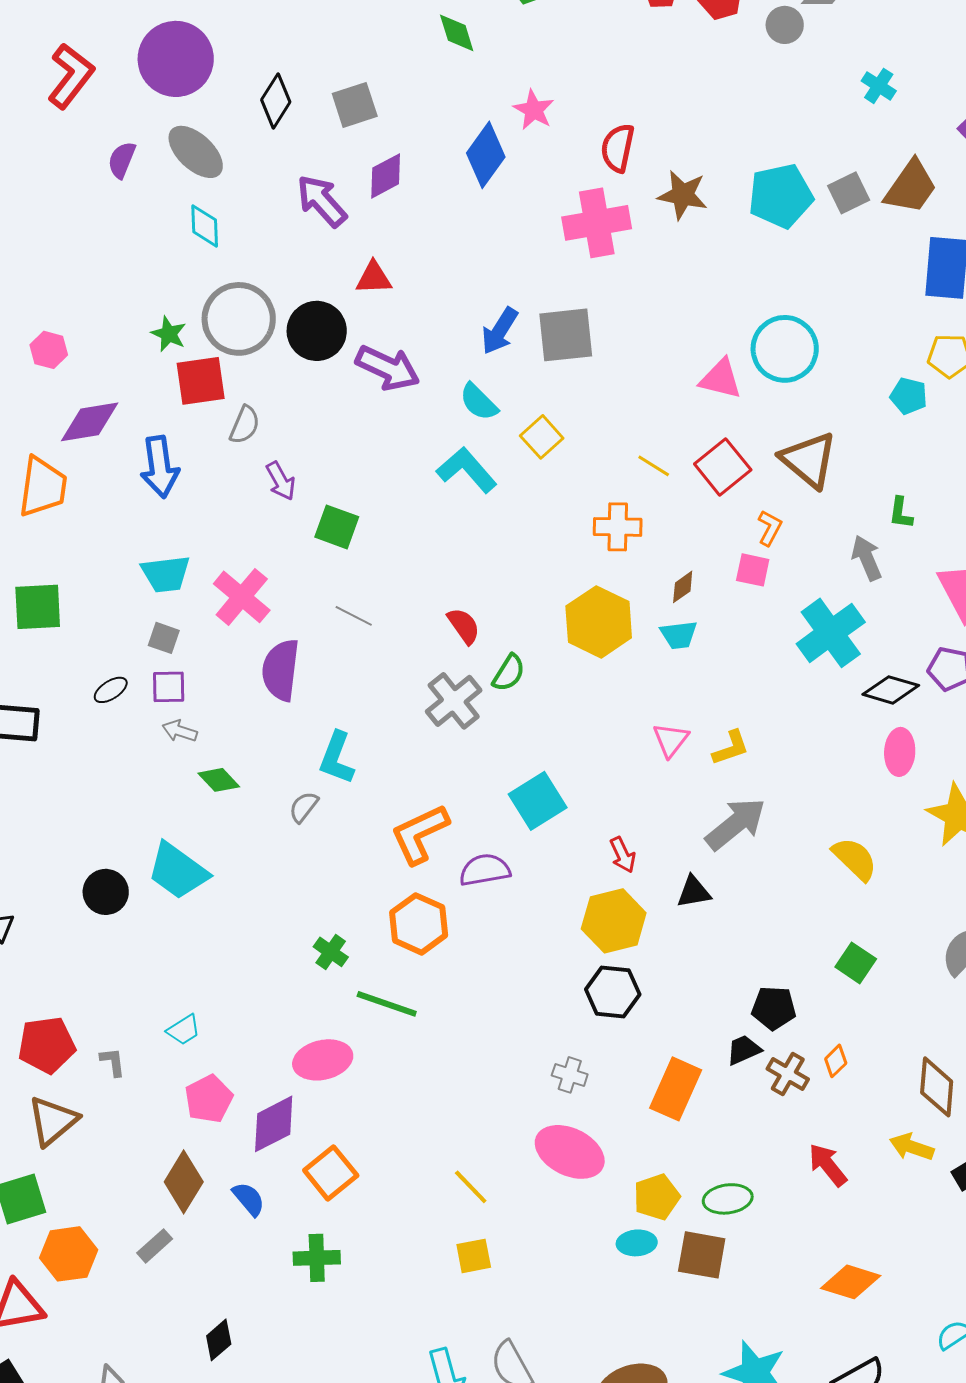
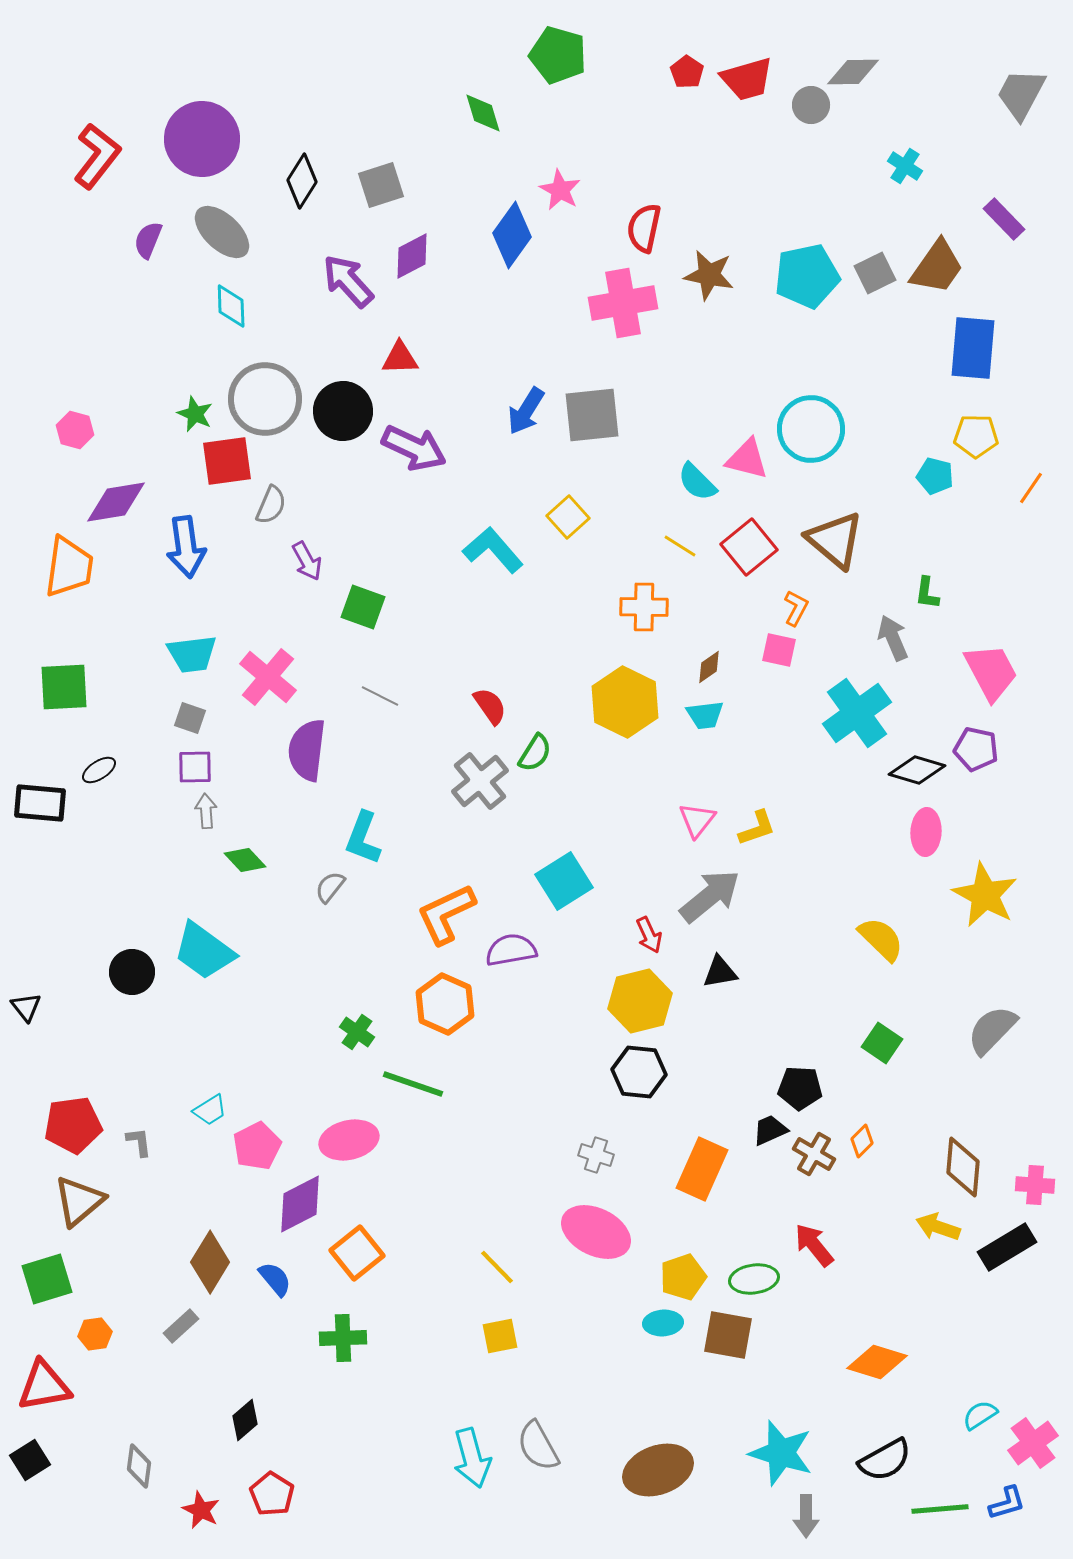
cyan semicircle: (479, 402) -> (697, 482), moved
black ellipse: (111, 690) -> (99, 770), moved
gray arrow: (180, 731) -> (206, 811), turned 68
gray arrow: (736, 824) -> (710, 896), moved
pink pentagon: (209, 1099) -> (257, 1146), moved
red arrow: (828, 1165) -> (814, 1245), moved
orange hexagon: (69, 1254) -> (95, 1334), size x0.6

